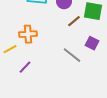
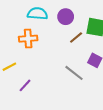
orange cross: (28, 34) -> (28, 39), moved

